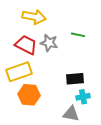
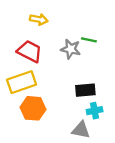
yellow arrow: (34, 17) -> (39, 19), size x0.7
gray star: (49, 43) -> (71, 49), moved

